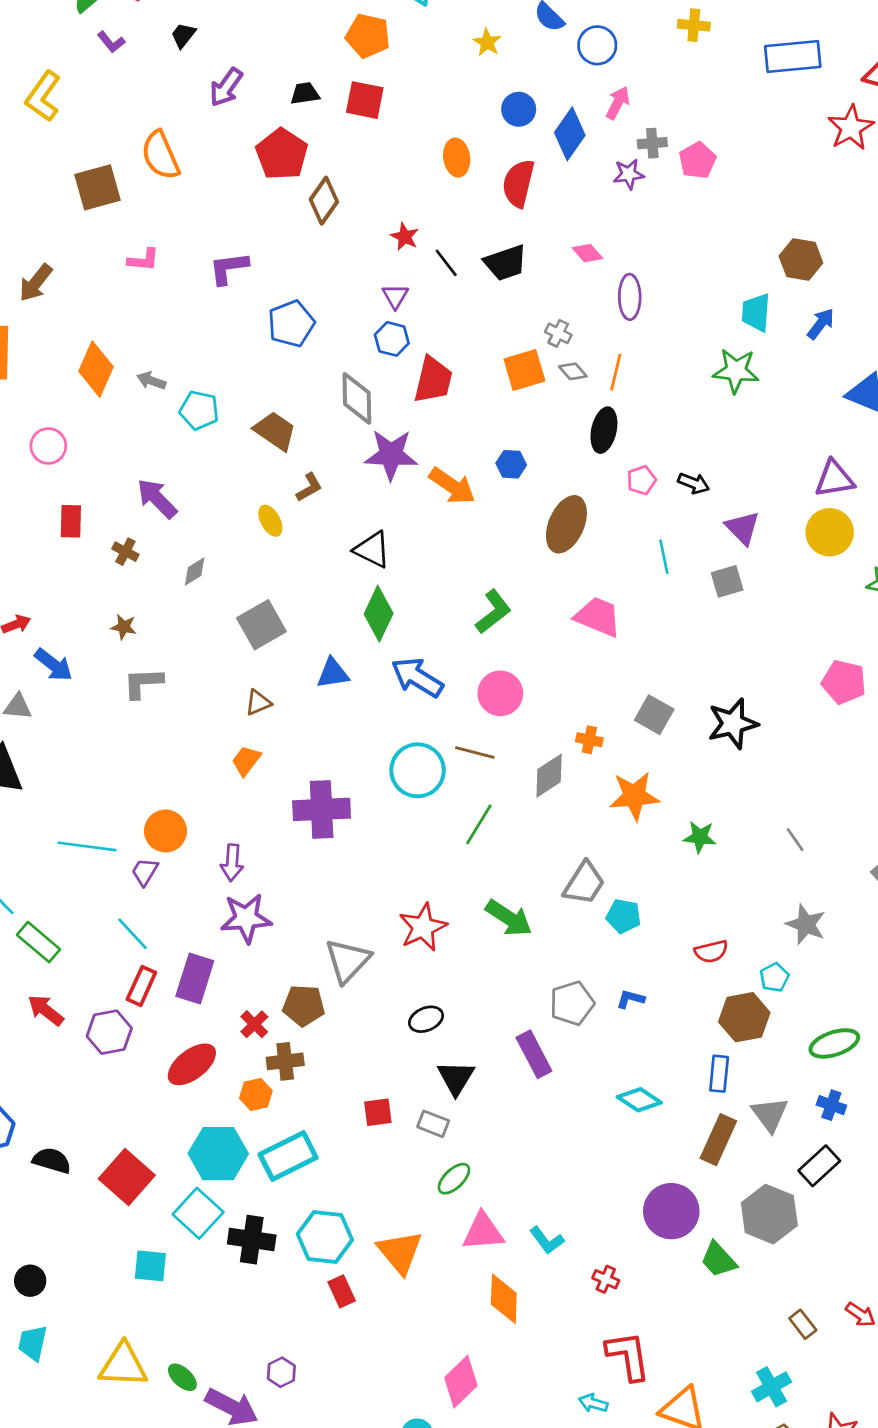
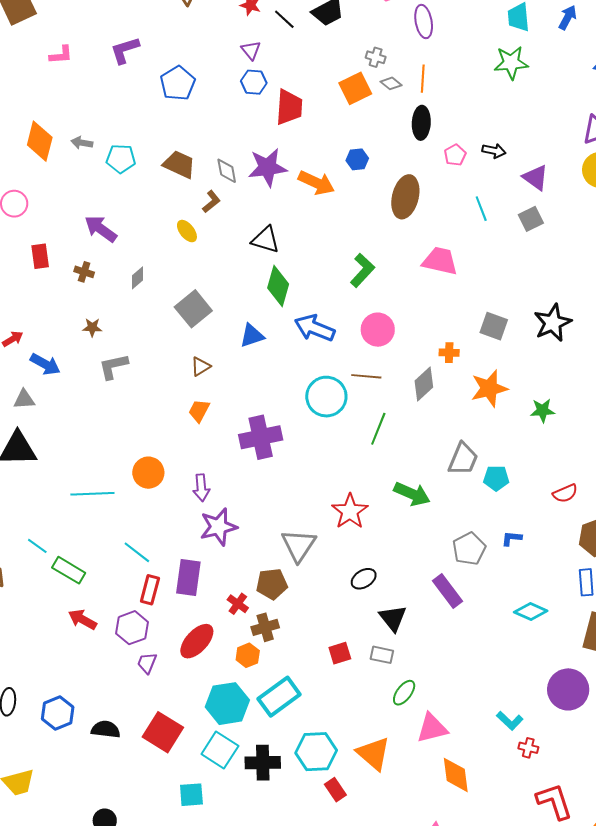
gray diamond: (357, 398) -> (227, 171), moved, size x0.7
purple trapezoid: (145, 872) -> (147, 663), moved
cyan L-shape: (547, 1240) -> (510, 721), moved

